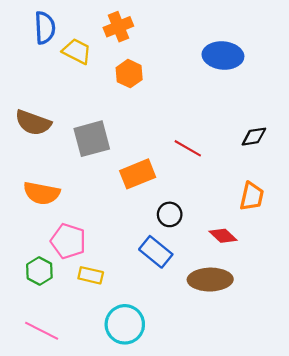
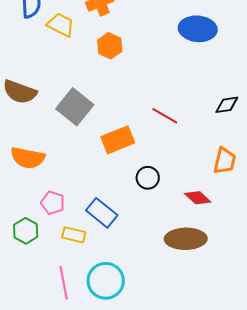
gray square: (92, 139) -> (75, 107), turned -36
pink pentagon: (68, 241) -> (53, 203), size x0.7
blue rectangle: (156, 252) -> (102, 213), moved
pink line: (42, 331) -> (64, 283), moved, turned 52

